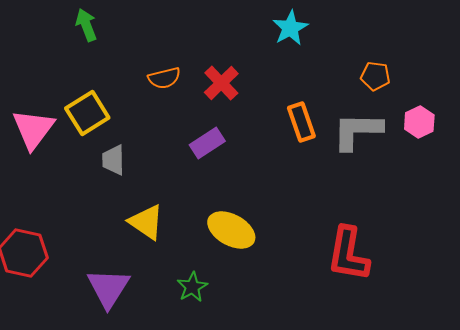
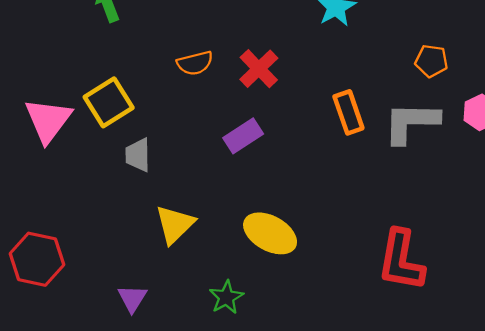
yellow triangle: (146, 222) -> (175, 224), turned 42
purple triangle: (108, 288) -> (132, 298), size x0.6

